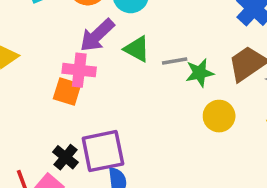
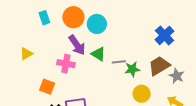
purple arrow: (97, 35) -> (77, 45), turned -85
orange square: (67, 91) -> (47, 87), moved

